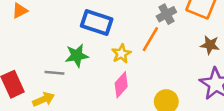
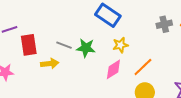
orange line: (150, 39) -> (143, 67), moved
green star: (77, 56) -> (86, 48), moved

